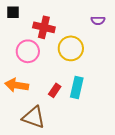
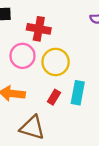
yellow circle: (71, 48) -> (56, 62), moved

